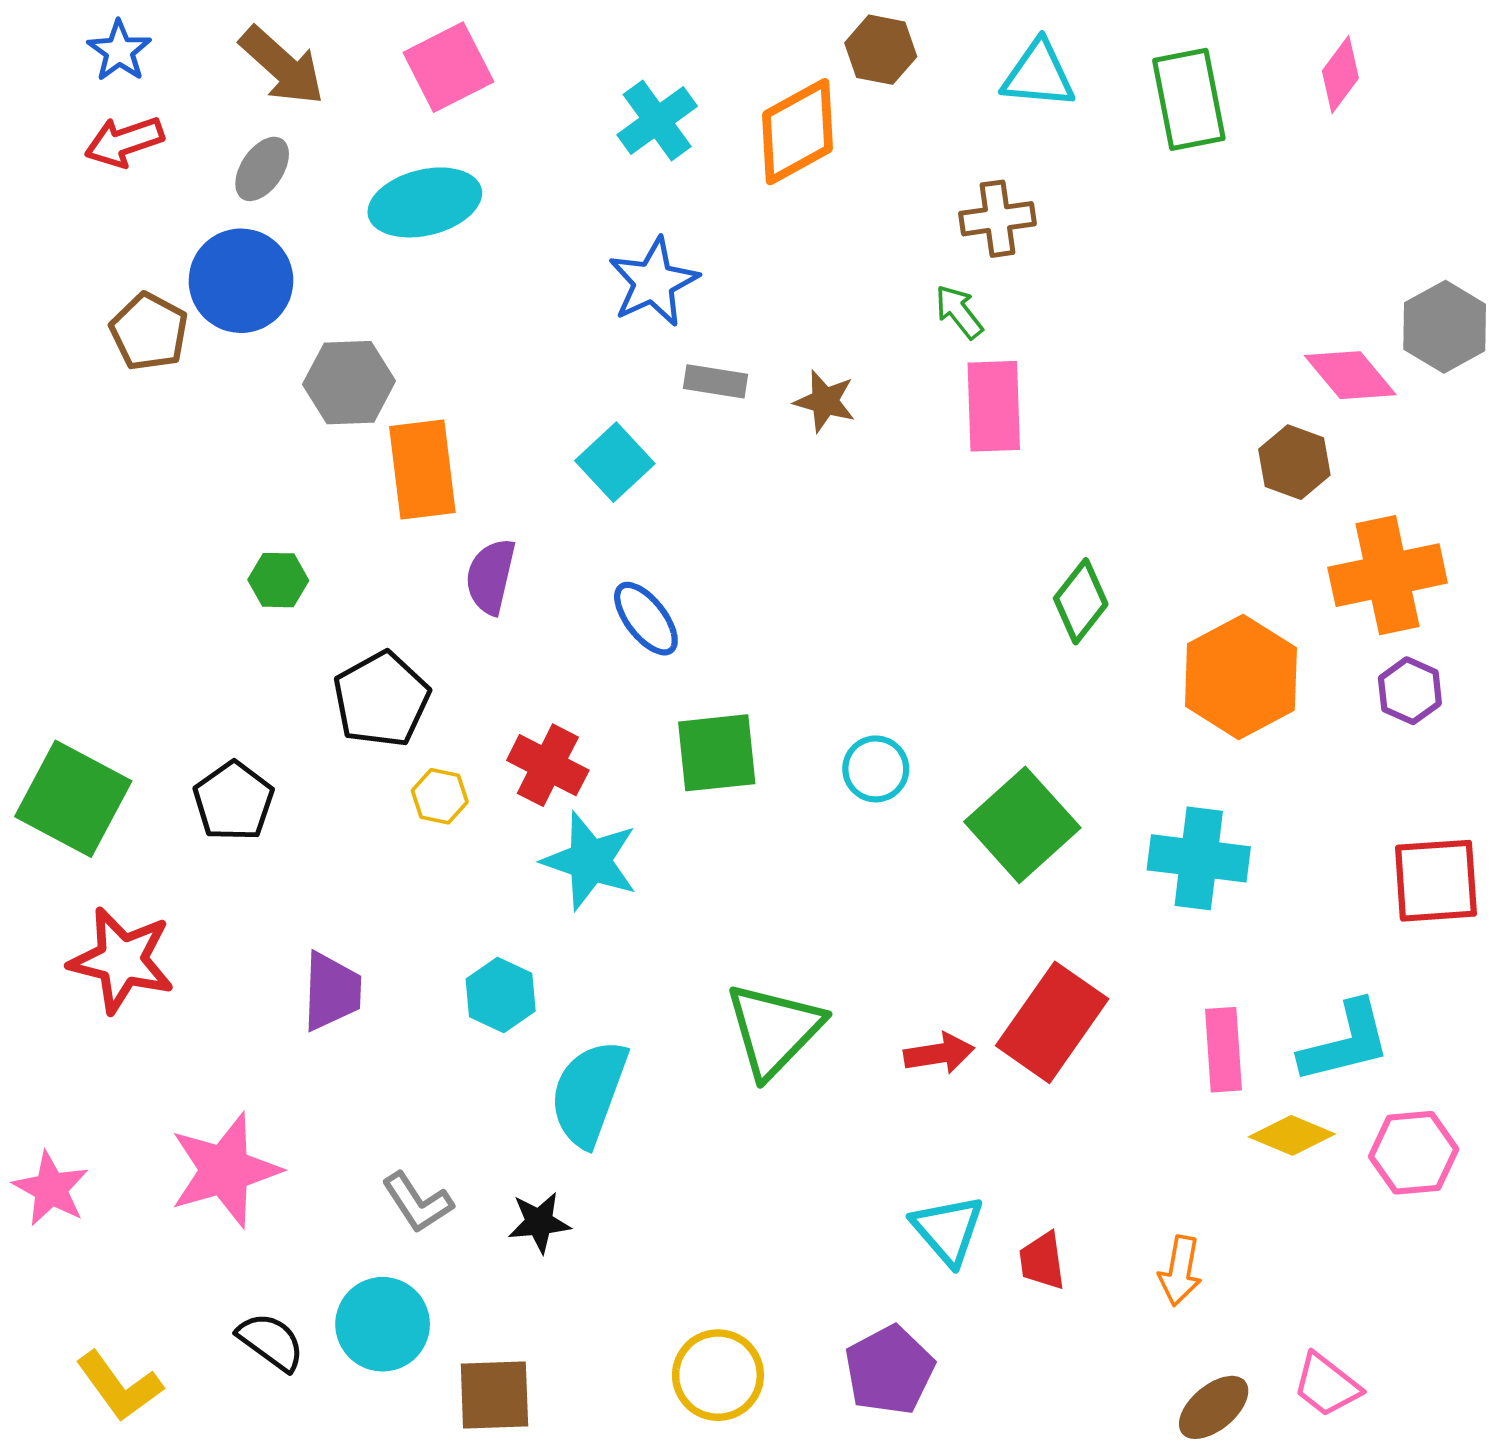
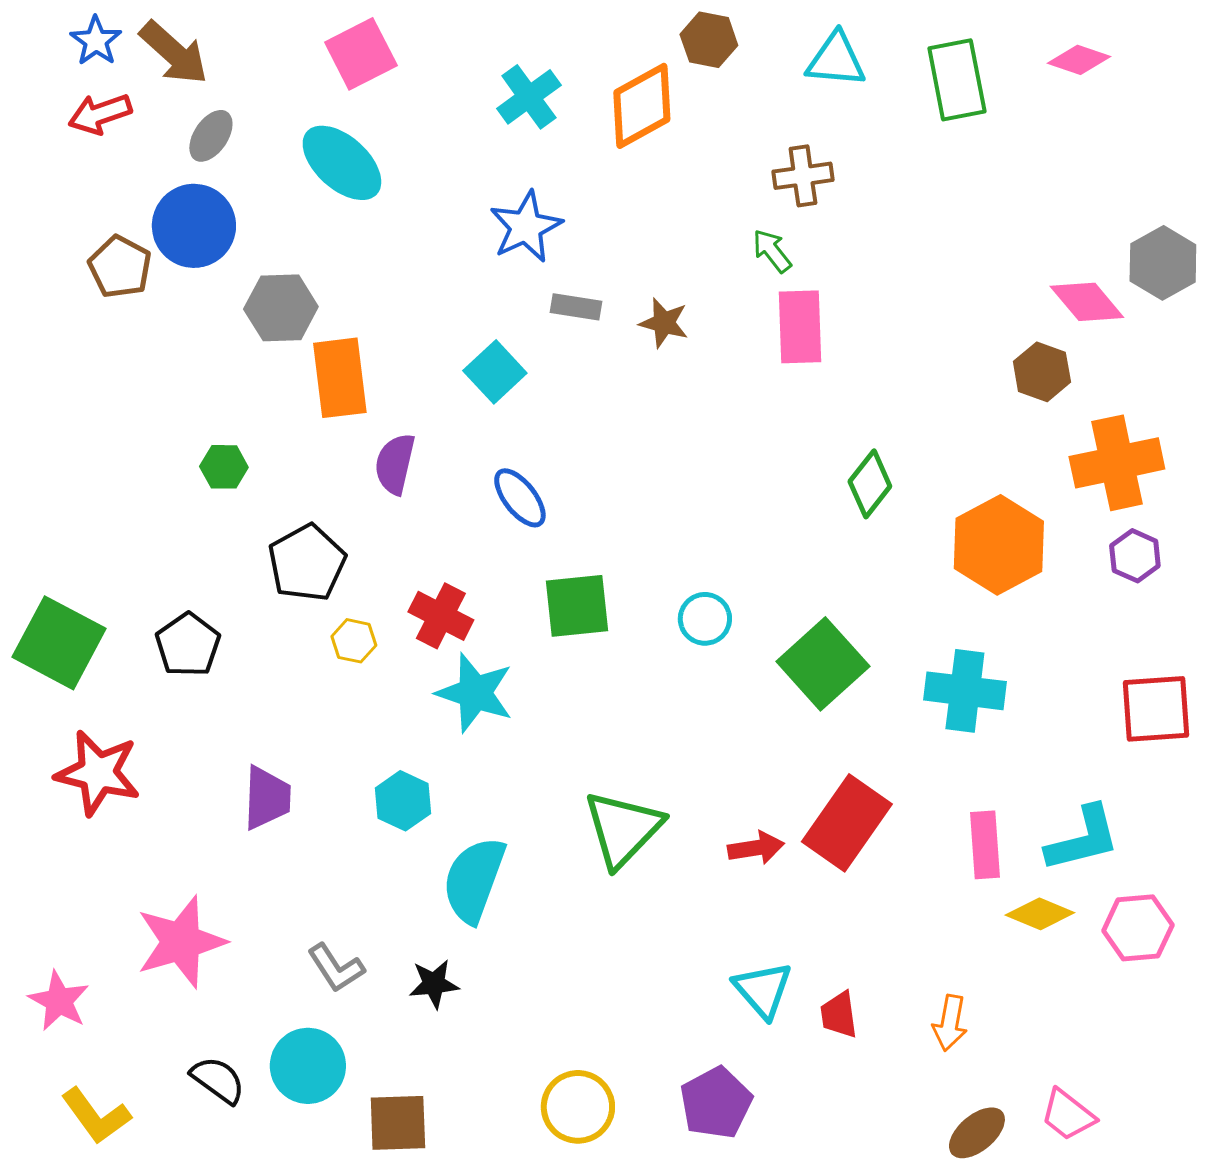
brown arrow: (282, 66) -> (174, 53), moved
pink diamond: (1340, 75) -> (1079, 60), turned 72
cyan ellipse: (425, 202) -> (342, 163), turned 56
pink star: (51, 1189) -> (59, 1001), moved

